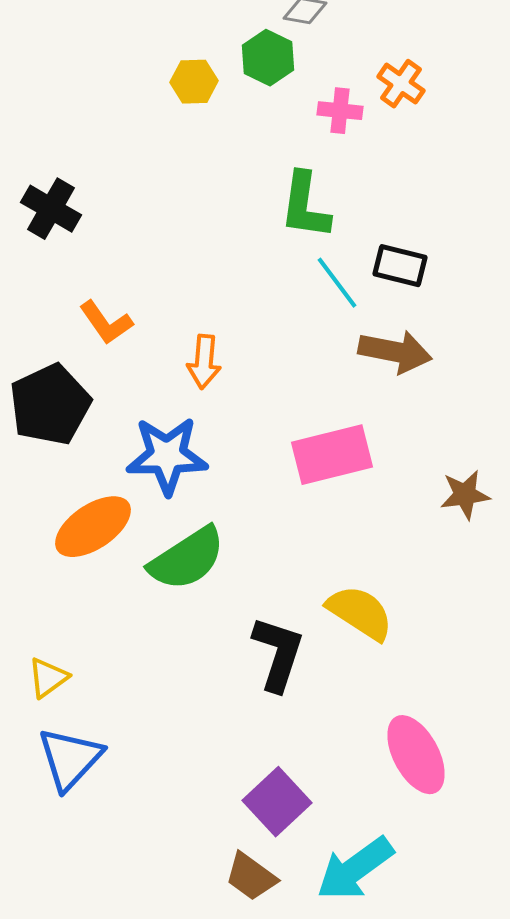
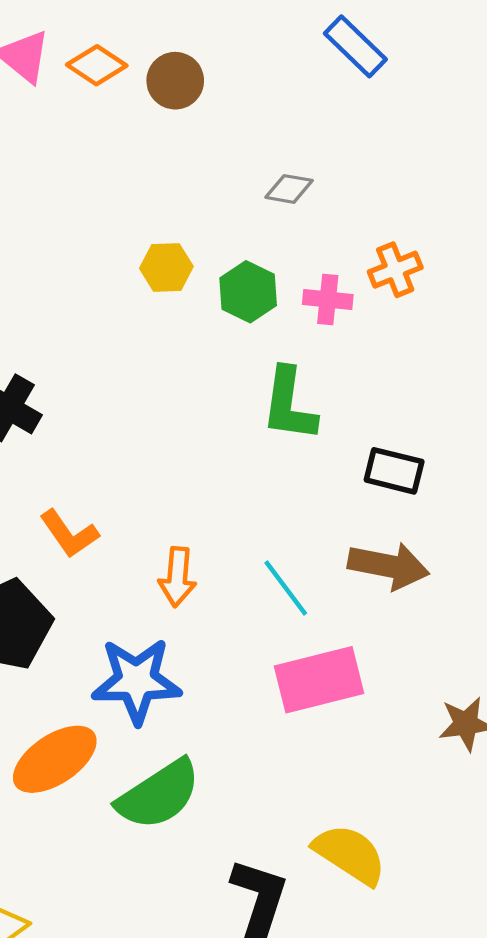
green hexagon: (268, 58) -> (248, 292), moved
orange cross: (401, 84) -> (395, 270), turned 33
cyan line: (337, 283) -> (286, 588), moved

